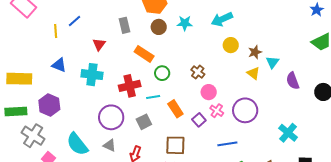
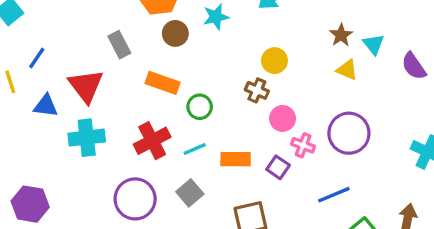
red triangle: (99, 44) -> (86, 86), size x1.6
yellow circle: (231, 45) -> (275, 61), moved
blue triangle: (59, 65) -> (46, 106), moved
orange rectangle: (175, 109) -> (236, 159), turned -42

